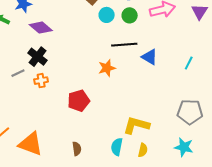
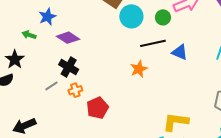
cyan circle: (107, 15) -> (131, 16), size x1.5
green circle: (130, 15) -> (163, 17), moved
red pentagon: (79, 101) -> (97, 108), moved

